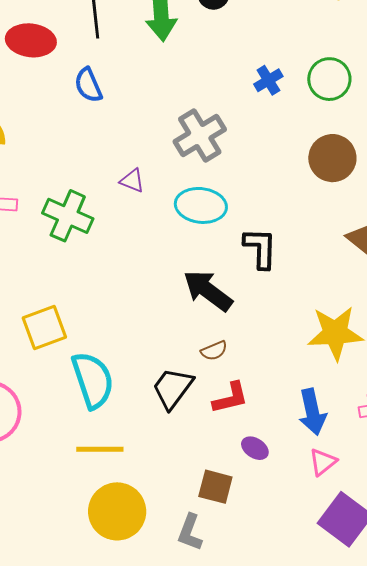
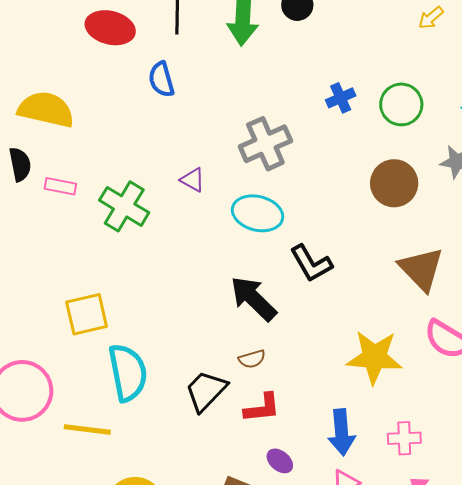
black L-shape: (260, 248) -> (311, 263), turned 141
yellow line: (100, 449) -> (87, 429), moved

